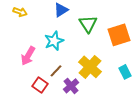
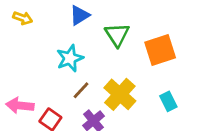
pink arrow: (28, 56) -> (20, 106), moved, turned 66
brown line: (56, 71) -> (81, 90), moved

